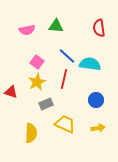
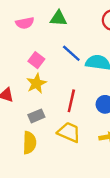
red line: (64, 79) -> (71, 101), moved
gray rectangle: (46, 104) -> (36, 116), moved

